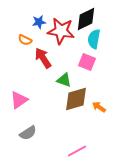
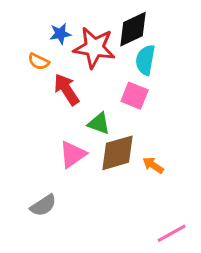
pink triangle: (19, 100) -> (73, 154), moved
pink line: (77, 151) -> (172, 233), moved

